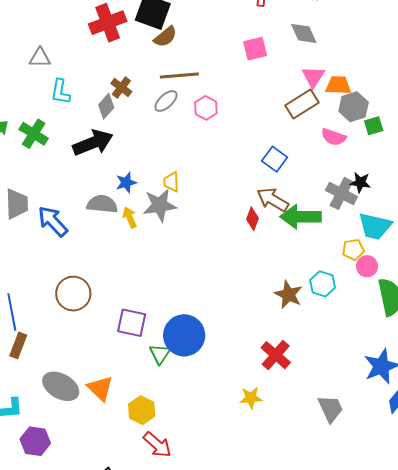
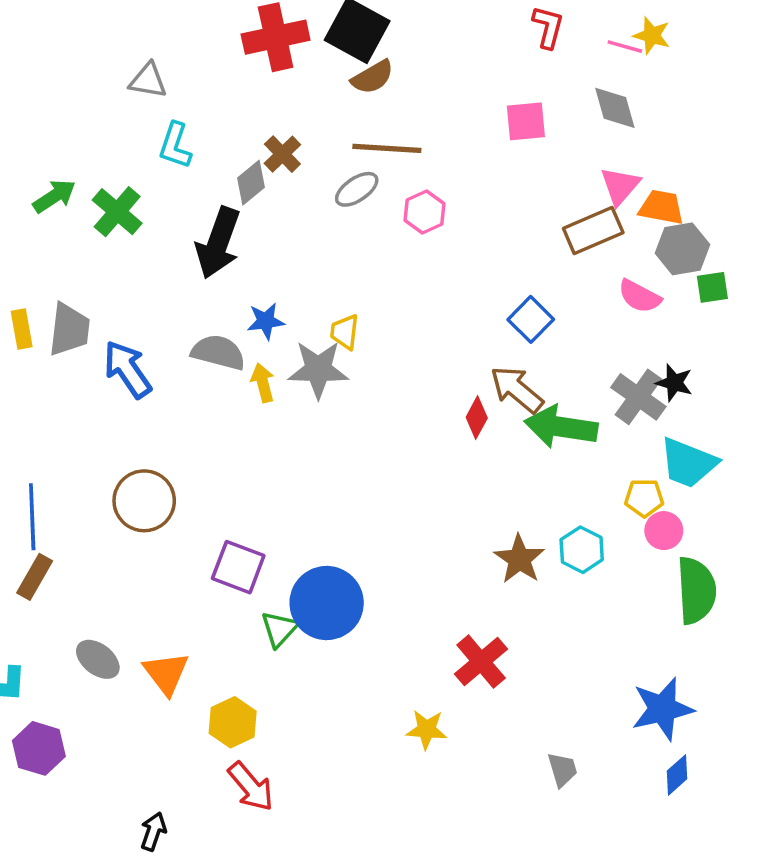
black arrow: (93, 143) -> (218, 243), turned 123
gray ellipse: (61, 386) -> (98, 659), size x0.7
gray trapezoid: (330, 409) -> (562, 770), size x0.7

